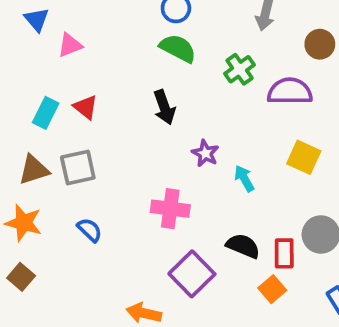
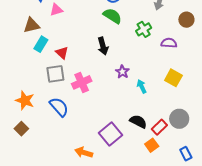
purple semicircle: (290, 91) -> (169, 43), size x0.7
red triangle: (85, 107) -> (62, 53), moved
brown triangle: (34, 170) -> (32, 25), moved
pink cross: (170, 209) -> (82, 82), moved, turned -36
blue semicircle: (90, 230) -> (59, 107), size x1.5
red rectangle: (284, 253) -> (159, 127), turned 42

